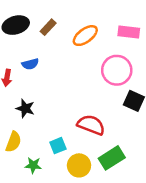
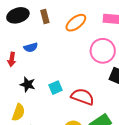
brown rectangle: (48, 27) -> (45, 17), turned -56
cyan square: (58, 146) -> (56, 88), moved

